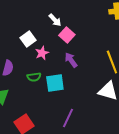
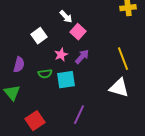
pink star: (42, 53) -> (61, 55), moved
purple arrow: (71, 60) -> (82, 57), turned 77

